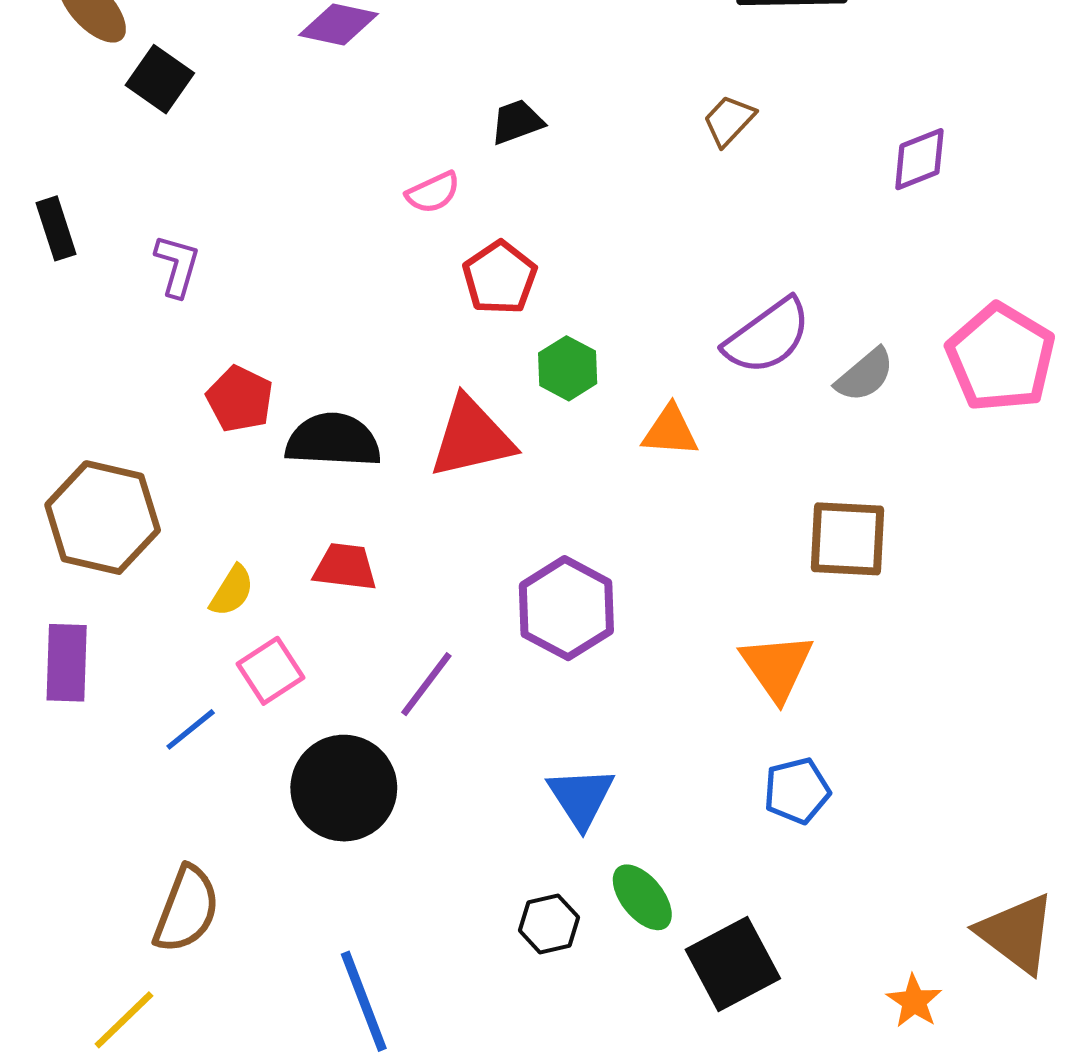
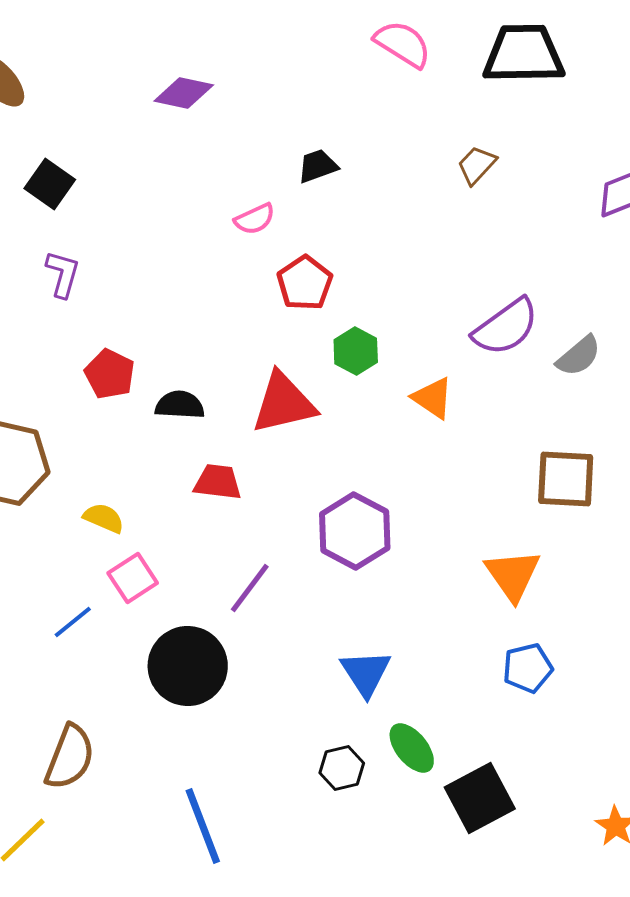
black square: (160, 79) -> (50, 184), moved
orange triangle: (670, 431) -> (433, 398), turned 30
black semicircle: (333, 440) -> (180, 405), size x0.7
red trapezoid: (345, 567) -> (218, 482), moved
yellow semicircle: (232, 591) -> (104, 518), turned -99

